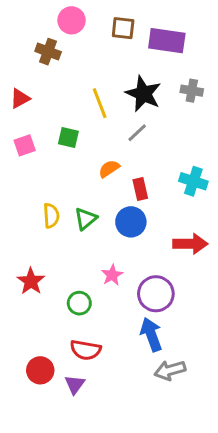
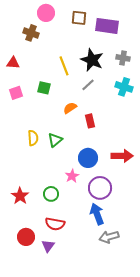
red triangle: (20, 98) -> (13, 63), turned 32
cyan cross: (193, 181) -> (124, 87), moved
blue circle: (131, 222) -> (88, 158), moved
red star: (31, 281) -> (20, 196), moved

